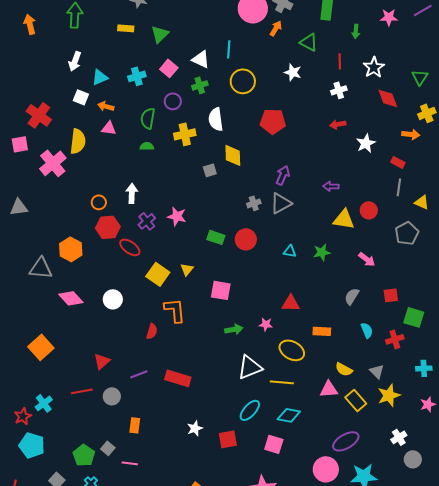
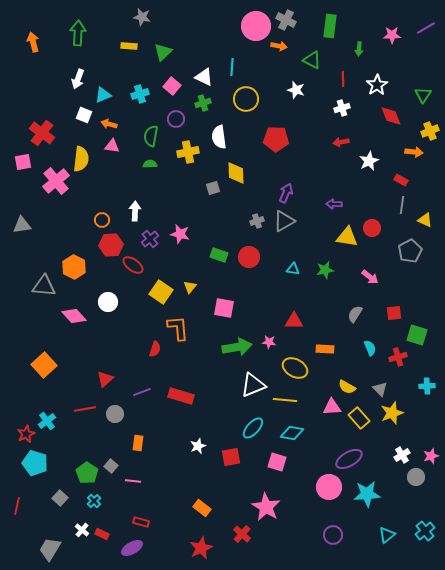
orange arrow: (276, 28) -> (279, 46), turned 70
white circle: (113, 299) -> (108, 302), moved
green arrow: (234, 329) -> (237, 347), size x1.6
pink star: (428, 404) -> (431, 456), moved

